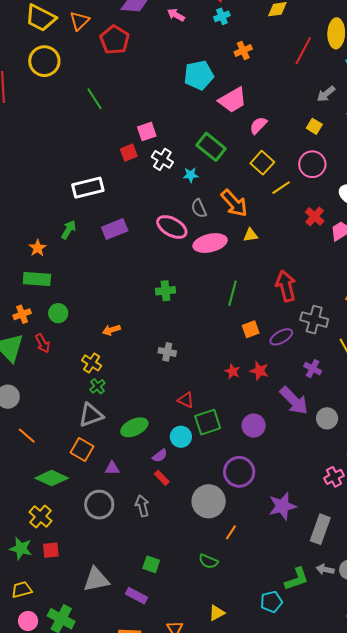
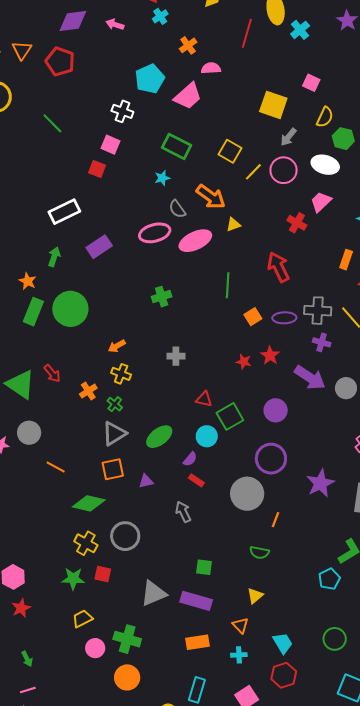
gray arrow: (326, 94) -> (288, 137), moved
pink semicircle: (258, 125) -> (211, 68), moved, turned 54
yellow square: (314, 126) -> (273, 105), size x1.8
pink square: (147, 132) -> (110, 145), turned -36
red square: (129, 153) -> (97, 169), turned -36
white cross: (162, 159) -> (122, 111), moved
pink circle: (312, 164) -> (284, 170), moved
red cross: (315, 216) -> (297, 223), moved
pink ellipse: (172, 227) -> (155, 233), turned -32
green rectangle: (37, 279) -> (33, 312), turned -60
green circle: (58, 313) -> (70, 309), moved, size x1.8
orange cross: (22, 314) -> (88, 391), moved
gray cross: (314, 320) -> (318, 311), moved
purple ellipse: (281, 337) -> (284, 318), turned 40
yellow cross: (92, 363) -> (121, 374), moved
red star: (259, 371) -> (270, 356), turned 30
orange square: (82, 450) -> (113, 469), turned -30
gray circle: (99, 505) -> (125, 536), moved
red square: (51, 550) -> (103, 574), turned 30
purple rectangle: (137, 596) -> (196, 601), size x1.4
yellow triangle: (217, 613) -> (255, 596), moved

